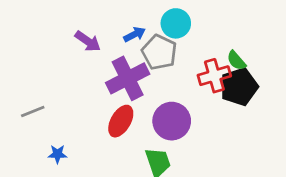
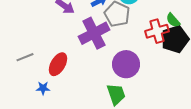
red ellipse: (121, 121) -> (58, 64), moved

